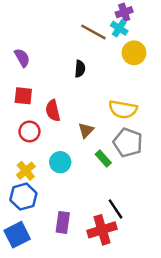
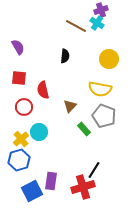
yellow circle: (134, 53) -> (109, 59), moved
cyan circle: (60, 162) -> (39, 132), moved
black line: (116, 209) -> (94, 170), turned 66
blue square: (17, 235) -> (32, 191), moved

